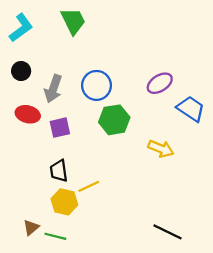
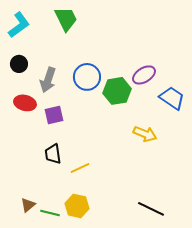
green hexagon: (114, 120) -> (117, 91), moved
yellow hexagon: (64, 202) -> (77, 206), moved

